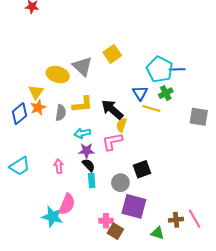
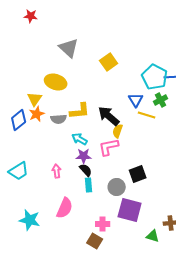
gray triangle: (82, 66) -> (69, 48), moved
gray semicircle: (61, 113) -> (59, 119), turned 77
cyan arrow: (82, 133) -> (80, 139), turned 42
cyan star: (53, 217) -> (30, 220), moved
brown square: (115, 231) -> (95, 241), moved

